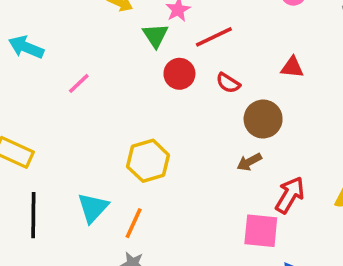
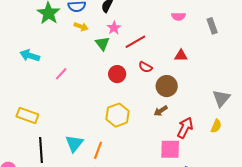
red circle: (179, 74) -> (117, 74), moved
yellow hexagon: (148, 161) -> (117, 115), moved

